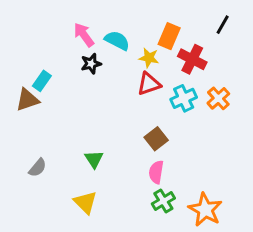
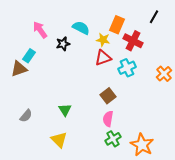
pink arrow: (84, 35) -> (40, 30), moved
orange cross: (218, 98) -> (164, 74), moved

